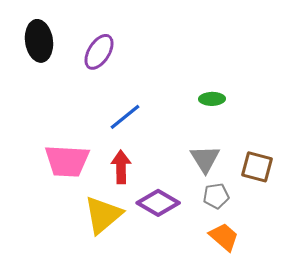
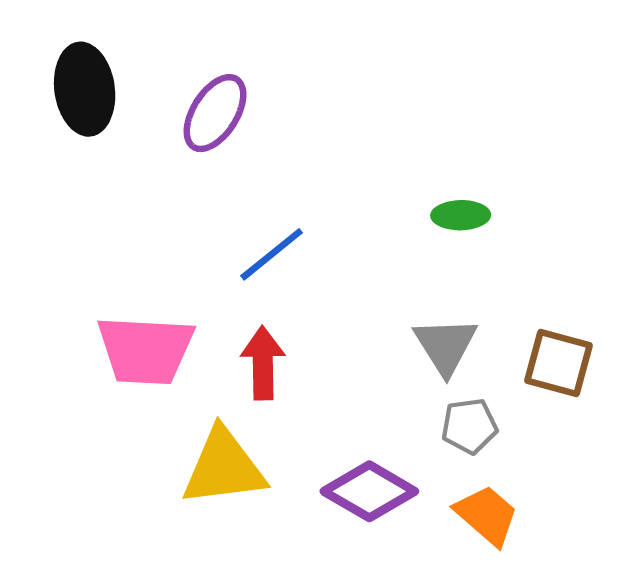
purple diamond: (158, 203) -> (369, 491), moved
yellow triangle: (103, 215) -> (224, 467), turned 33

